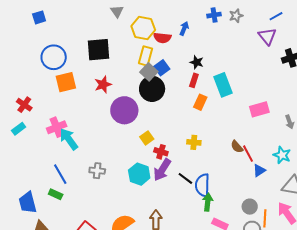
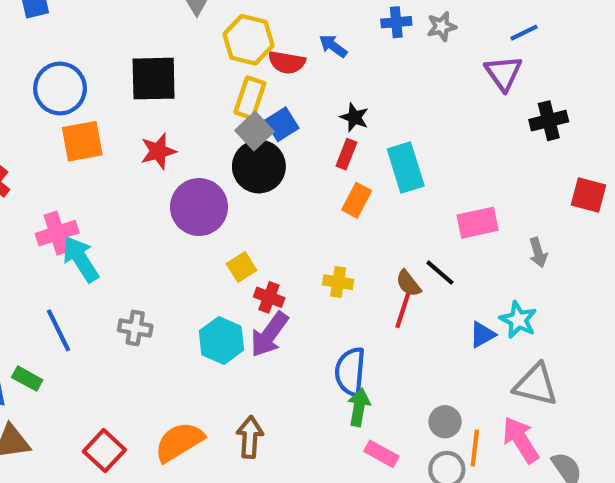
blue arrow: (184, 28) -> (333, 46), turned -80
brown semicircle: (237, 147) -> (408, 283), moved
red line: (248, 154) -> (403, 310), moved, turned 42
blue triangle: (259, 170) -> (482, 335), moved
black line: (185, 178) -> (440, 273), moved
green rectangle: (56, 194) -> (27, 379), moved

